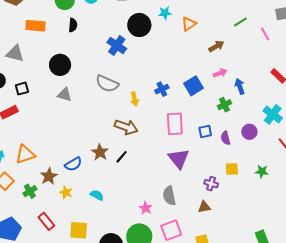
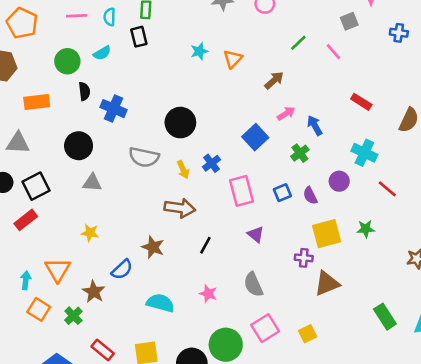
black circle: (139, 25) -> (180, 123), moved
blue cross: (117, 45) -> (113, 109), moved
black square: (22, 89) -> (36, 186), size x1.5
blue cross: (162, 89) -> (211, 163), moved
orange triangle: (25, 154) -> (58, 270), turned -30
black line: (122, 157) -> (205, 245), moved
purple triangle: (179, 159) -> (256, 234), size x0.6
yellow square: (232, 169) -> (327, 234), size x1.6
yellow star: (66, 192) -> (90, 233), moved
cyan semicircle: (97, 195) -> (160, 303), size x1.5
brown triangle: (204, 207) -> (327, 283), moved, size x1.5
pink star: (146, 208) -> (208, 294), moved

